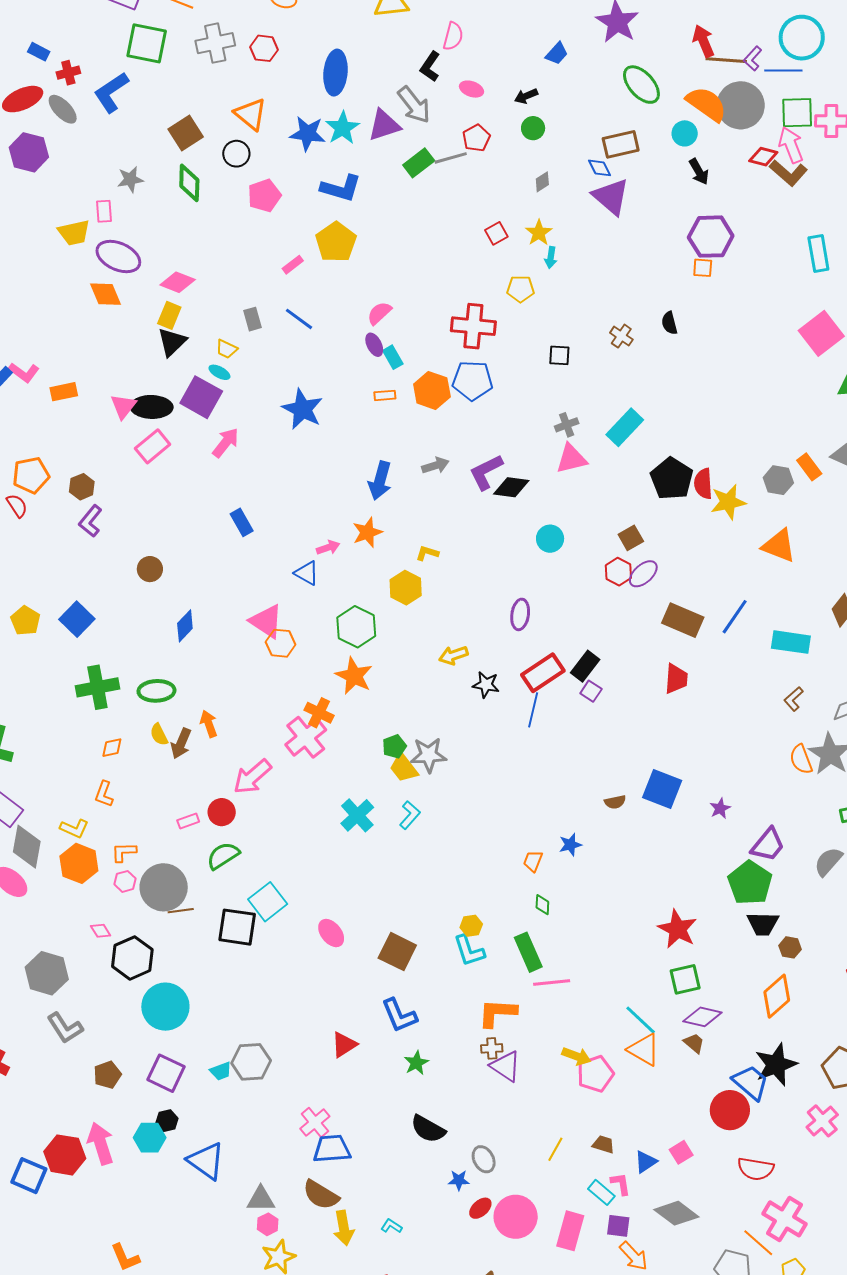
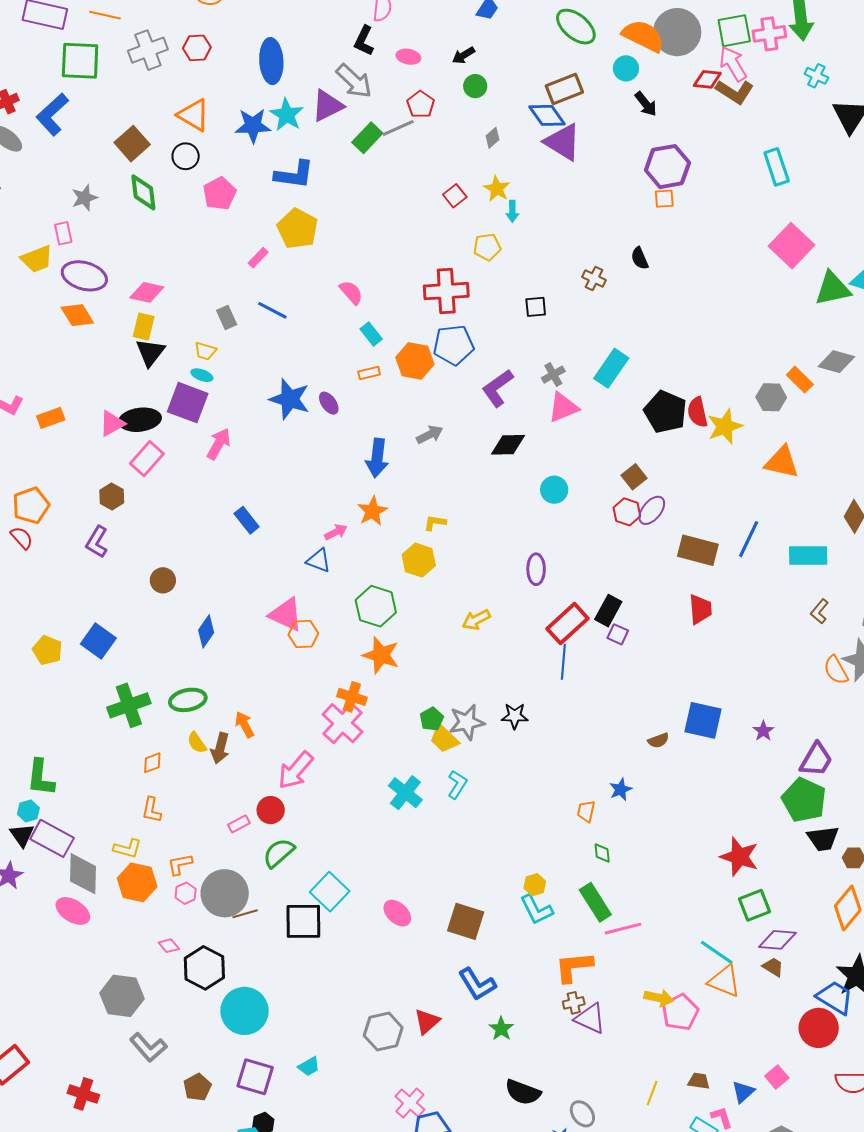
blue diamond: (600, 168) -> (547, 115), size x1.5
pink semicircle: (379, 313) -> (351, 292), turned 100
purple ellipse: (374, 345) -> (329, 403), moved
pink triangle: (123, 406) -> (112, 423), turned 32
purple L-shape: (486, 472) -> (498, 388), moved
brown hexagon: (82, 487) -> (112, 496), moved
black star: (486, 685) -> (515, 716), moved
gray hexagon: (251, 1062) -> (383, 1032), moved

